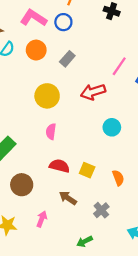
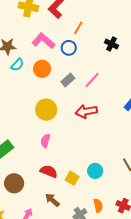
pink line: (119, 66) -> (92, 80), moved
cyan circle: (112, 127) -> (95, 171), moved
orange semicircle: (118, 178) -> (98, 206), moved

